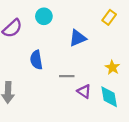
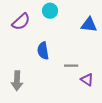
blue triangle: (78, 38) -> (89, 25), moved, turned 30

